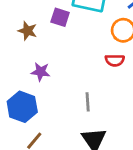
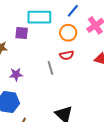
gray line: (88, 102) -> (50, 68), moved

